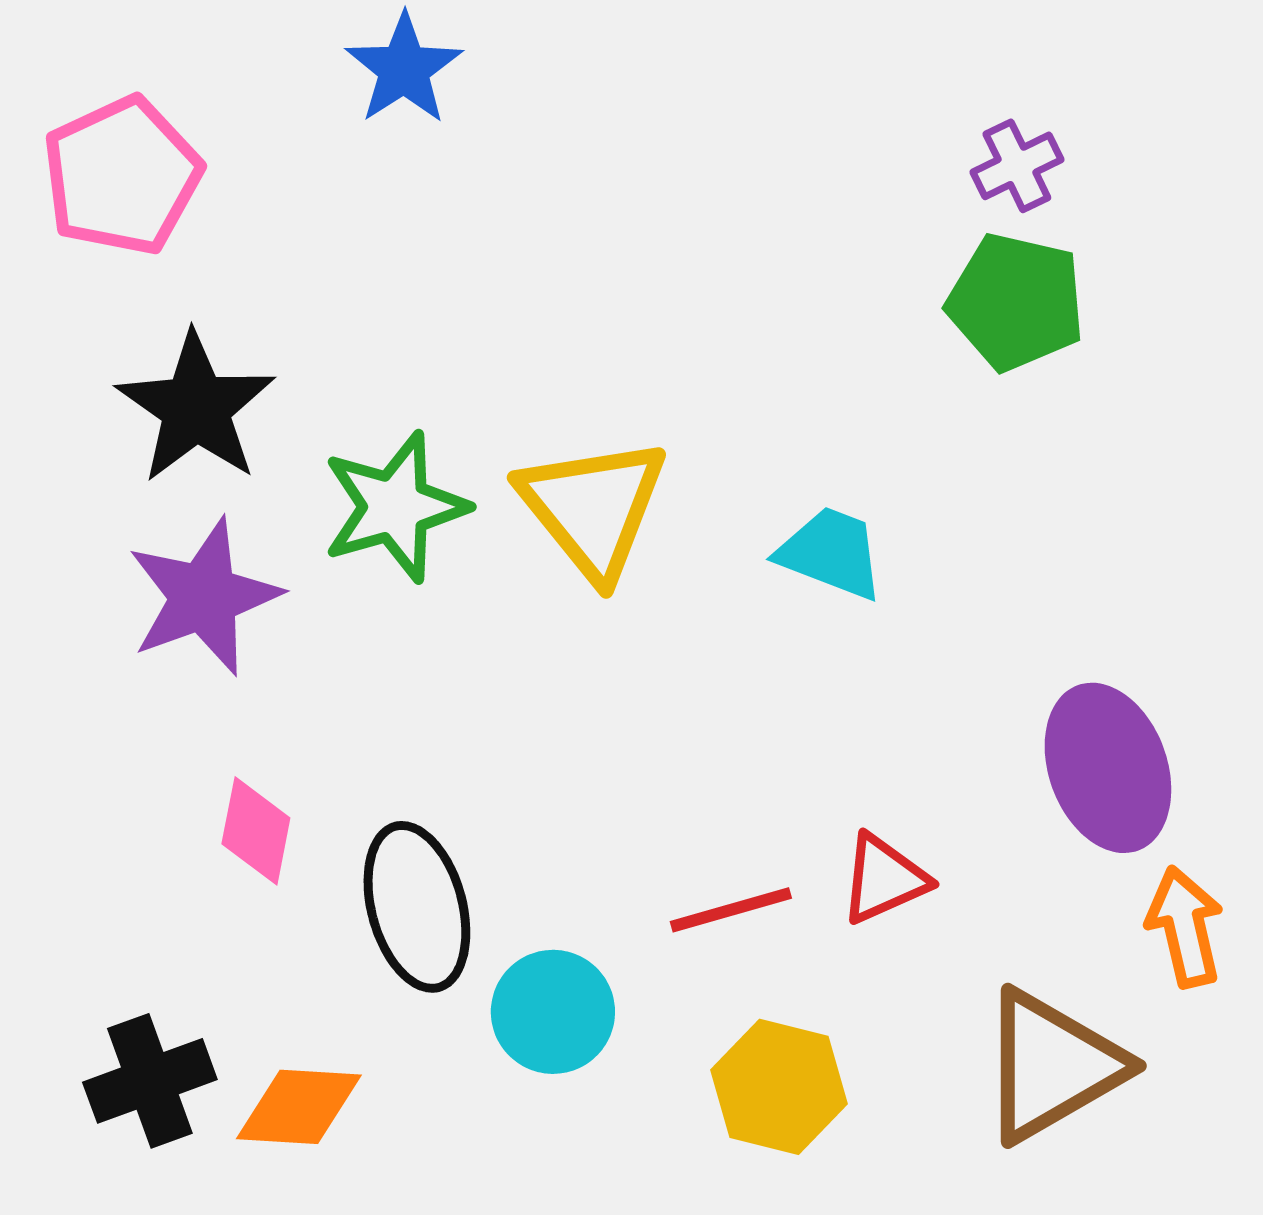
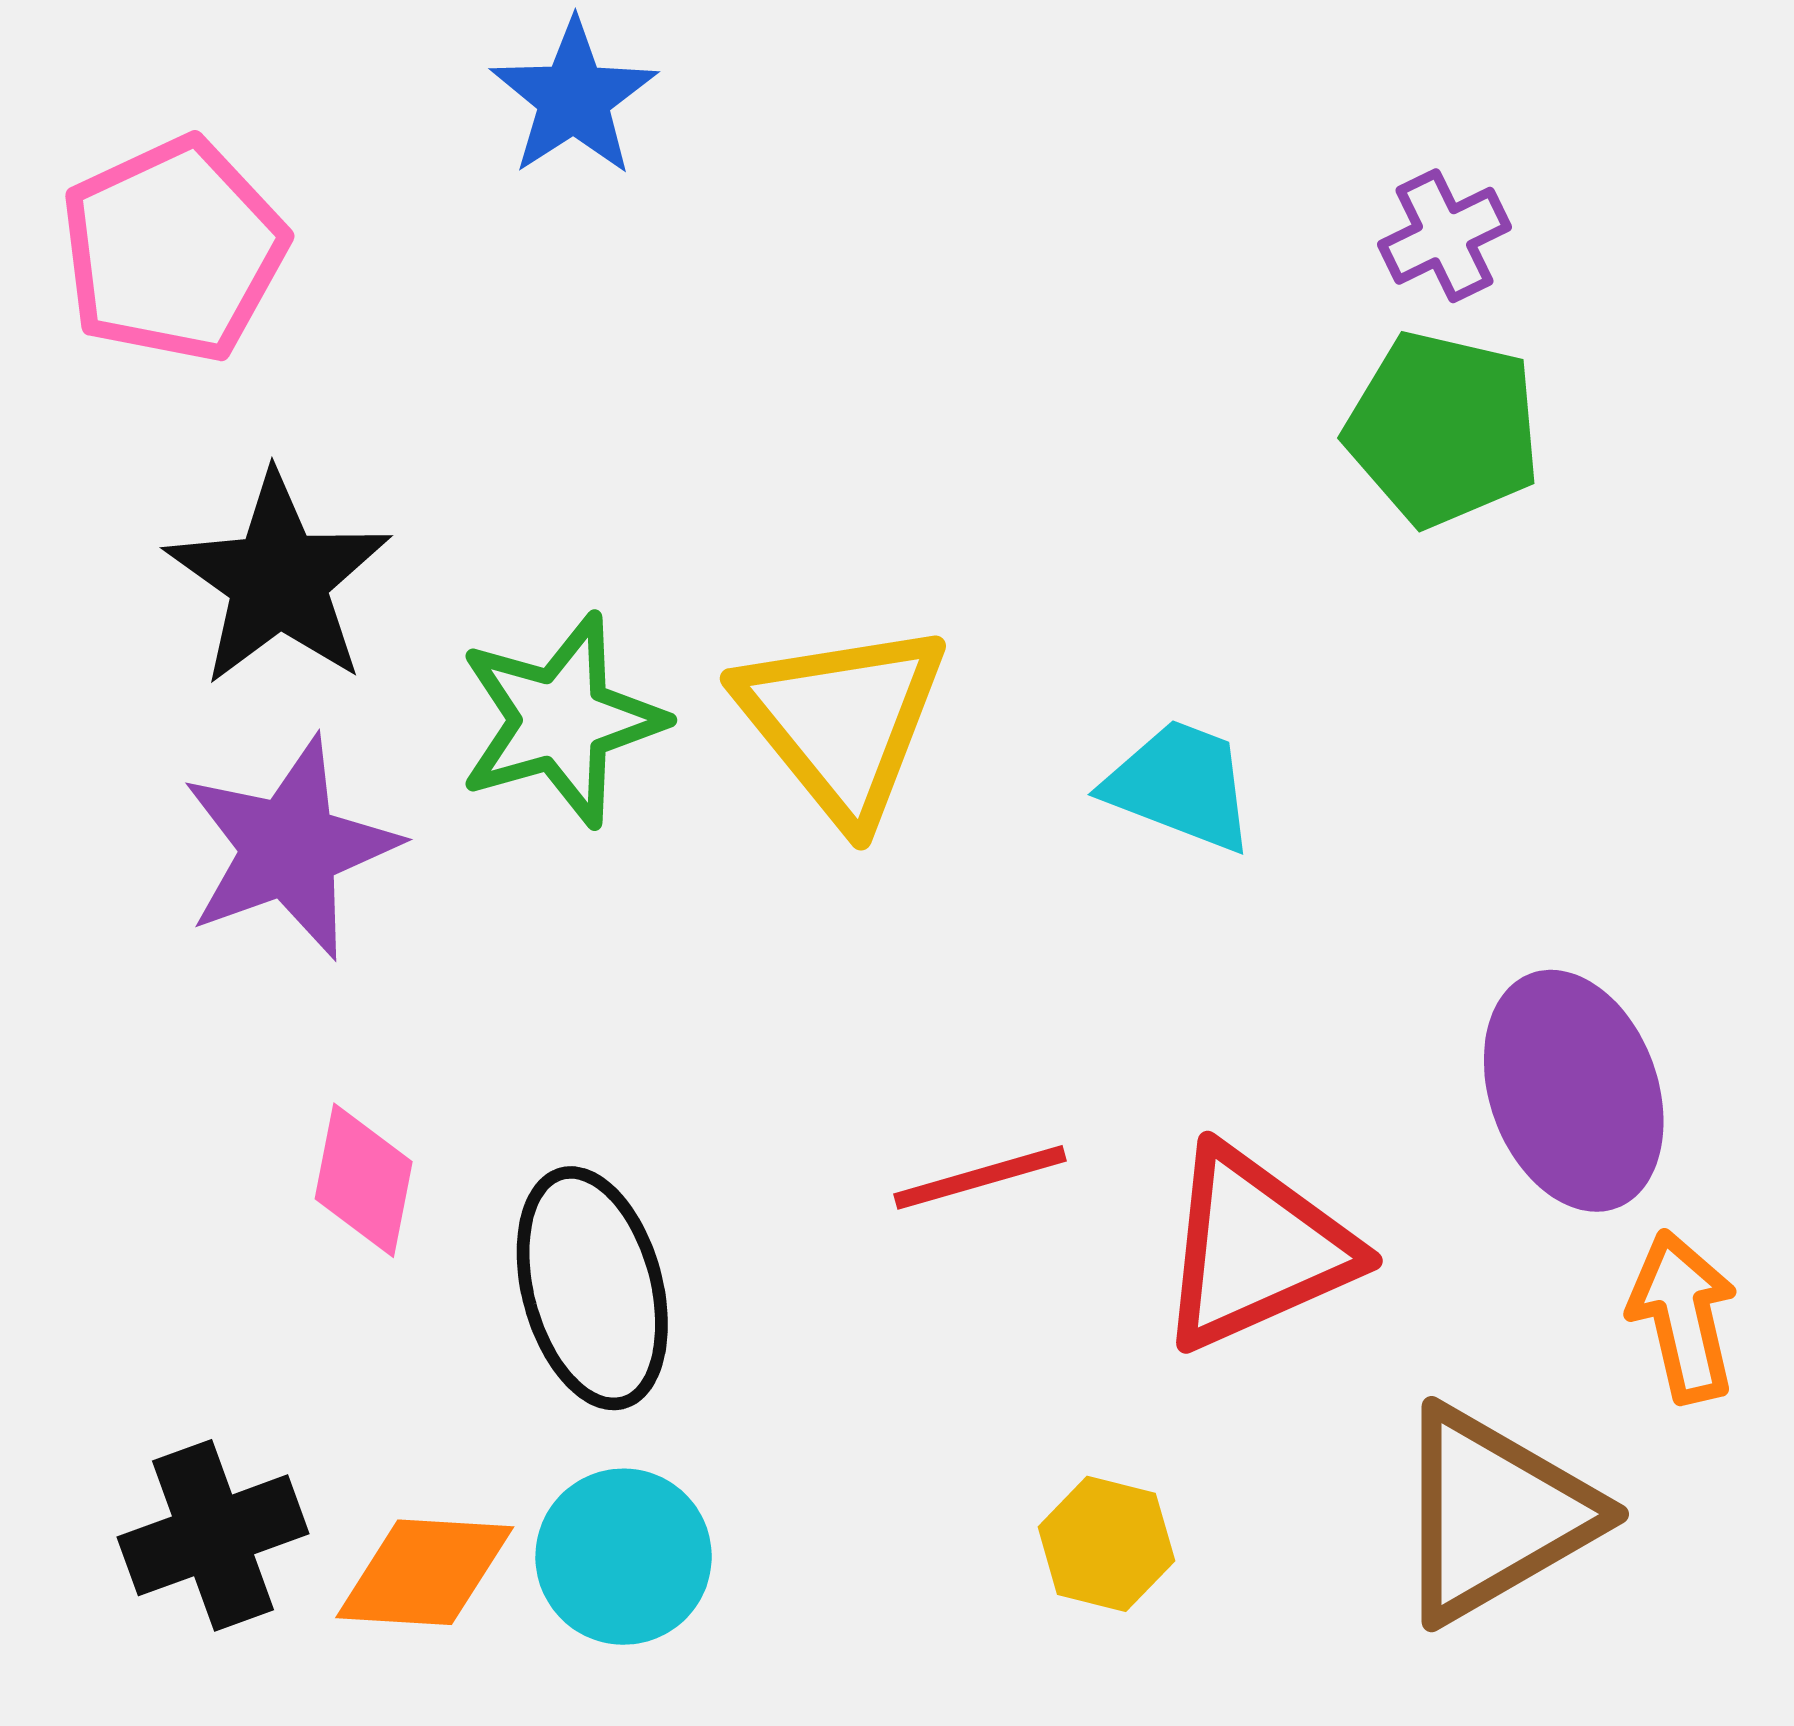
red triangle: (884, 879) -> (1256, 1248), size x1.6
red line: (731, 910) -> (980, 1177), moved
cyan circle: (553, 1012) -> (624, 1557), moved
yellow hexagon: (779, 1087) -> (1106, 1544), size x0.7

